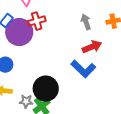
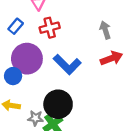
purple circle: (19, 32) -> (27, 59), moved
blue L-shape: (83, 69) -> (67, 64), moved

